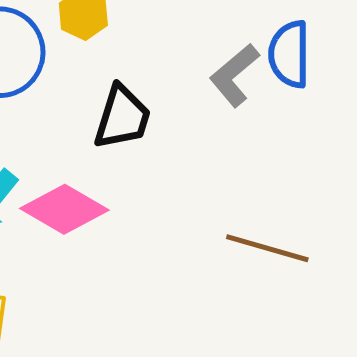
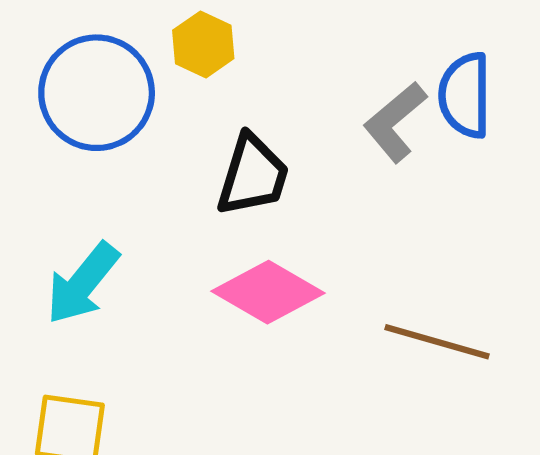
pink diamond: (64, 209) -> (268, 292), moved

